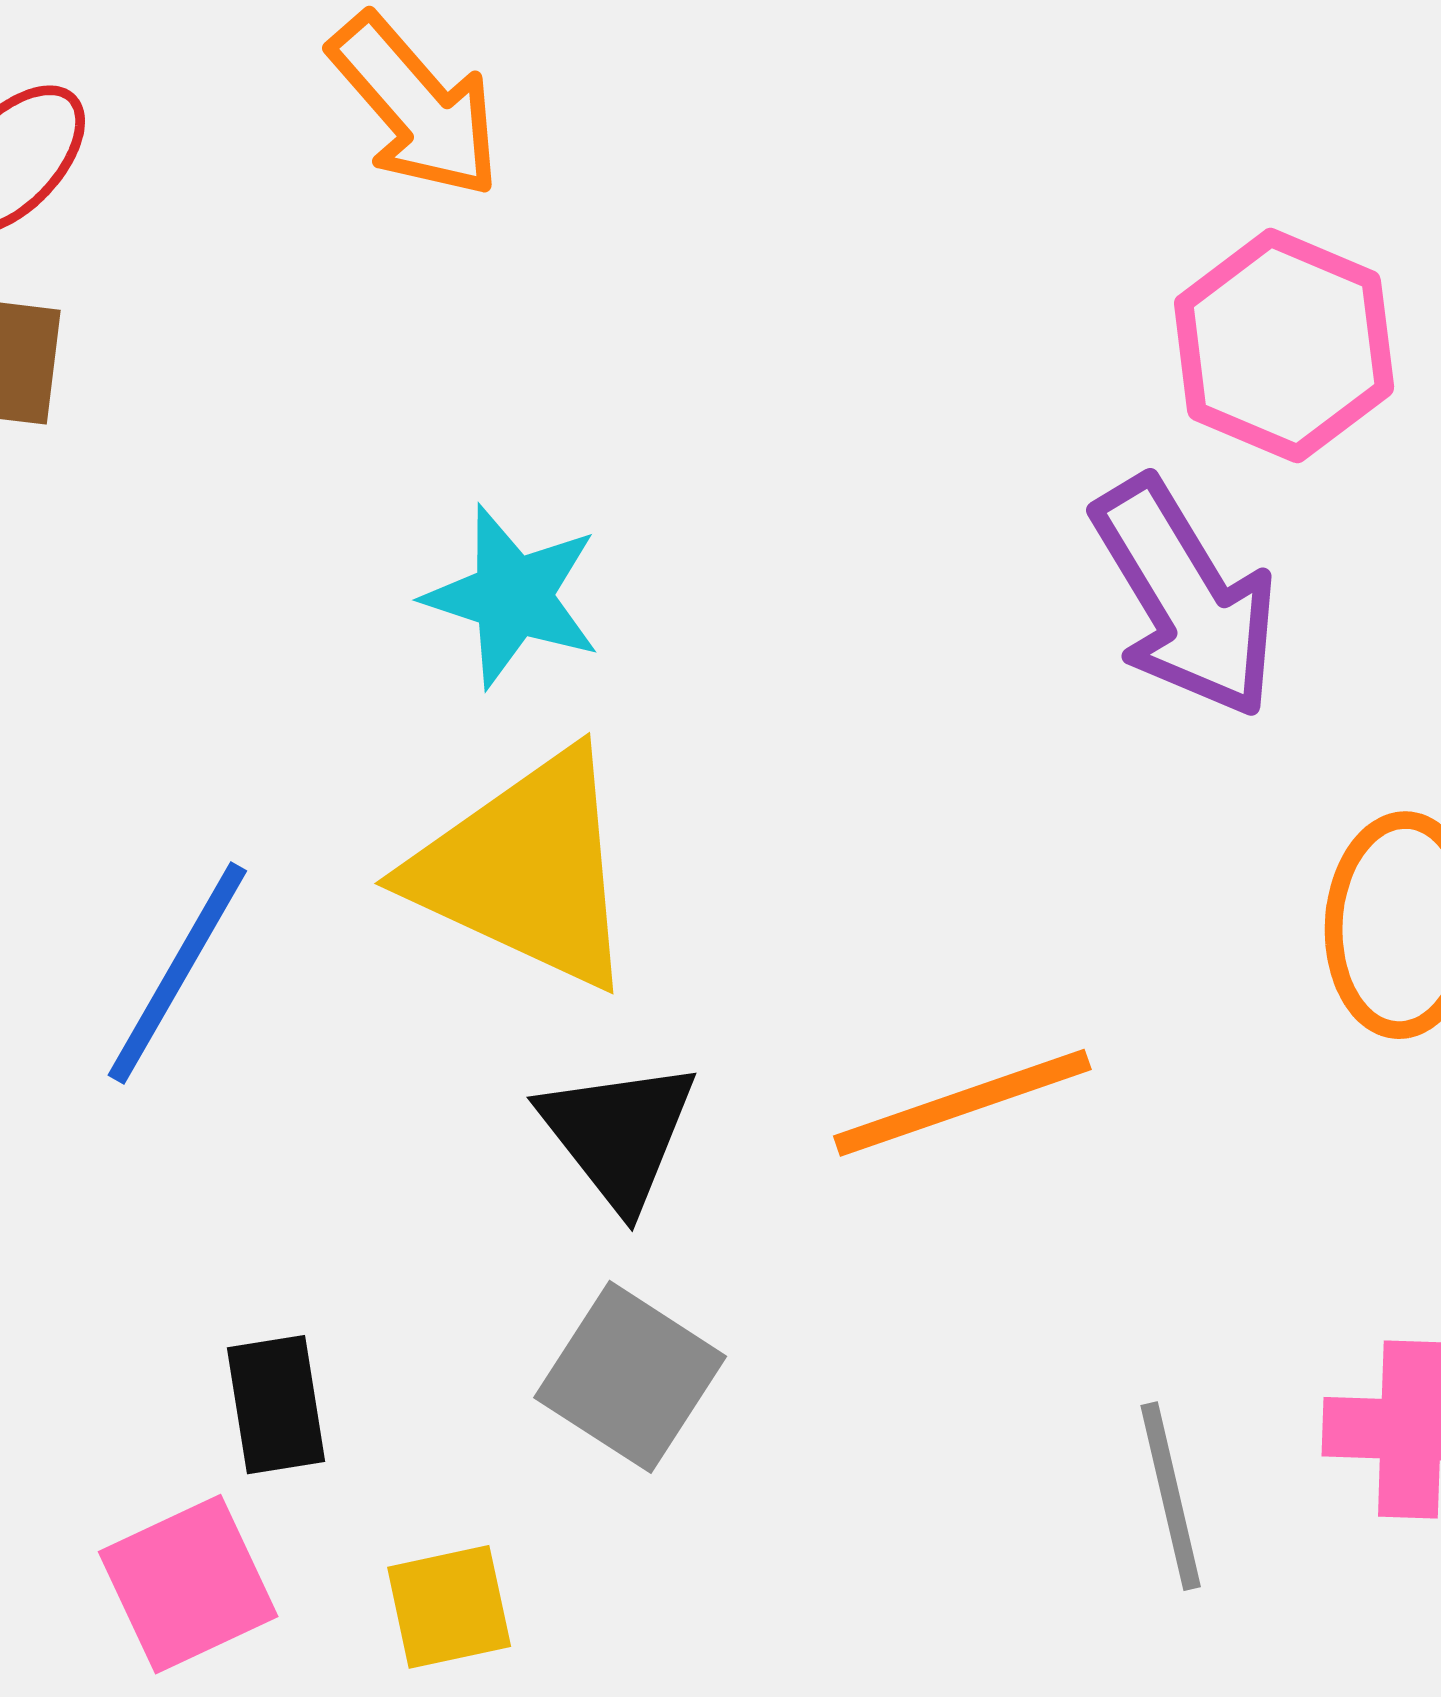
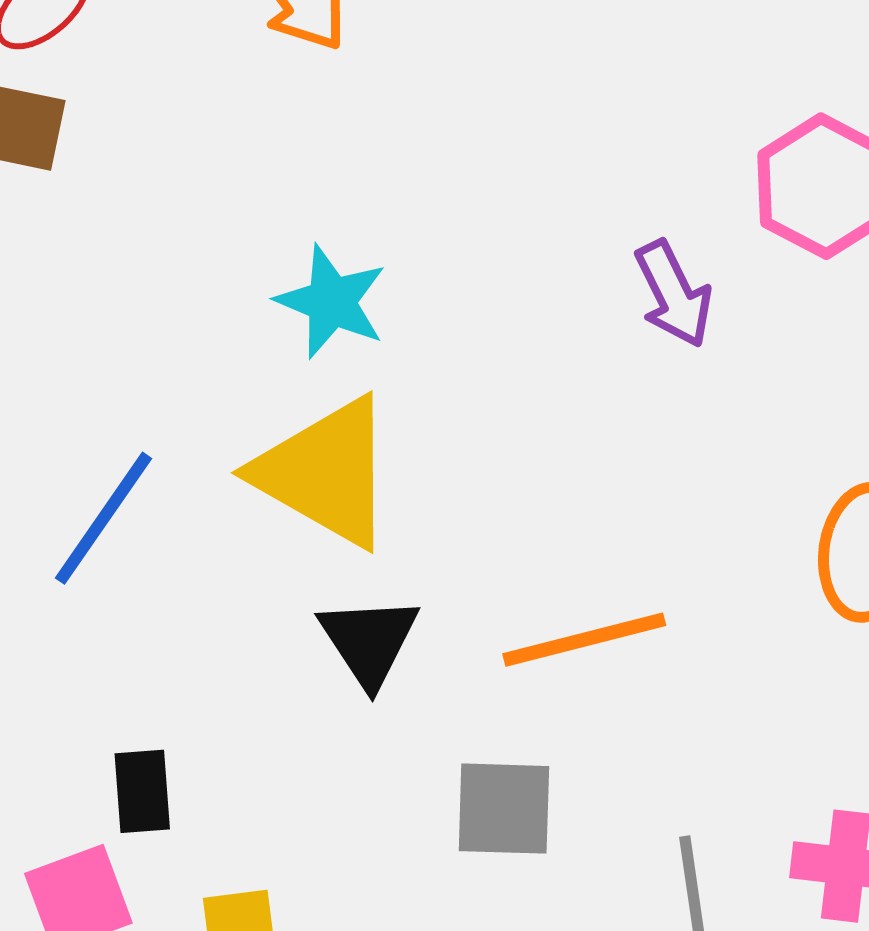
purple arrow: (1185, 598) -> (674, 294), moved, size x0.7
gray square: (630, 1377) -> (504, 809), moved, turned -36

